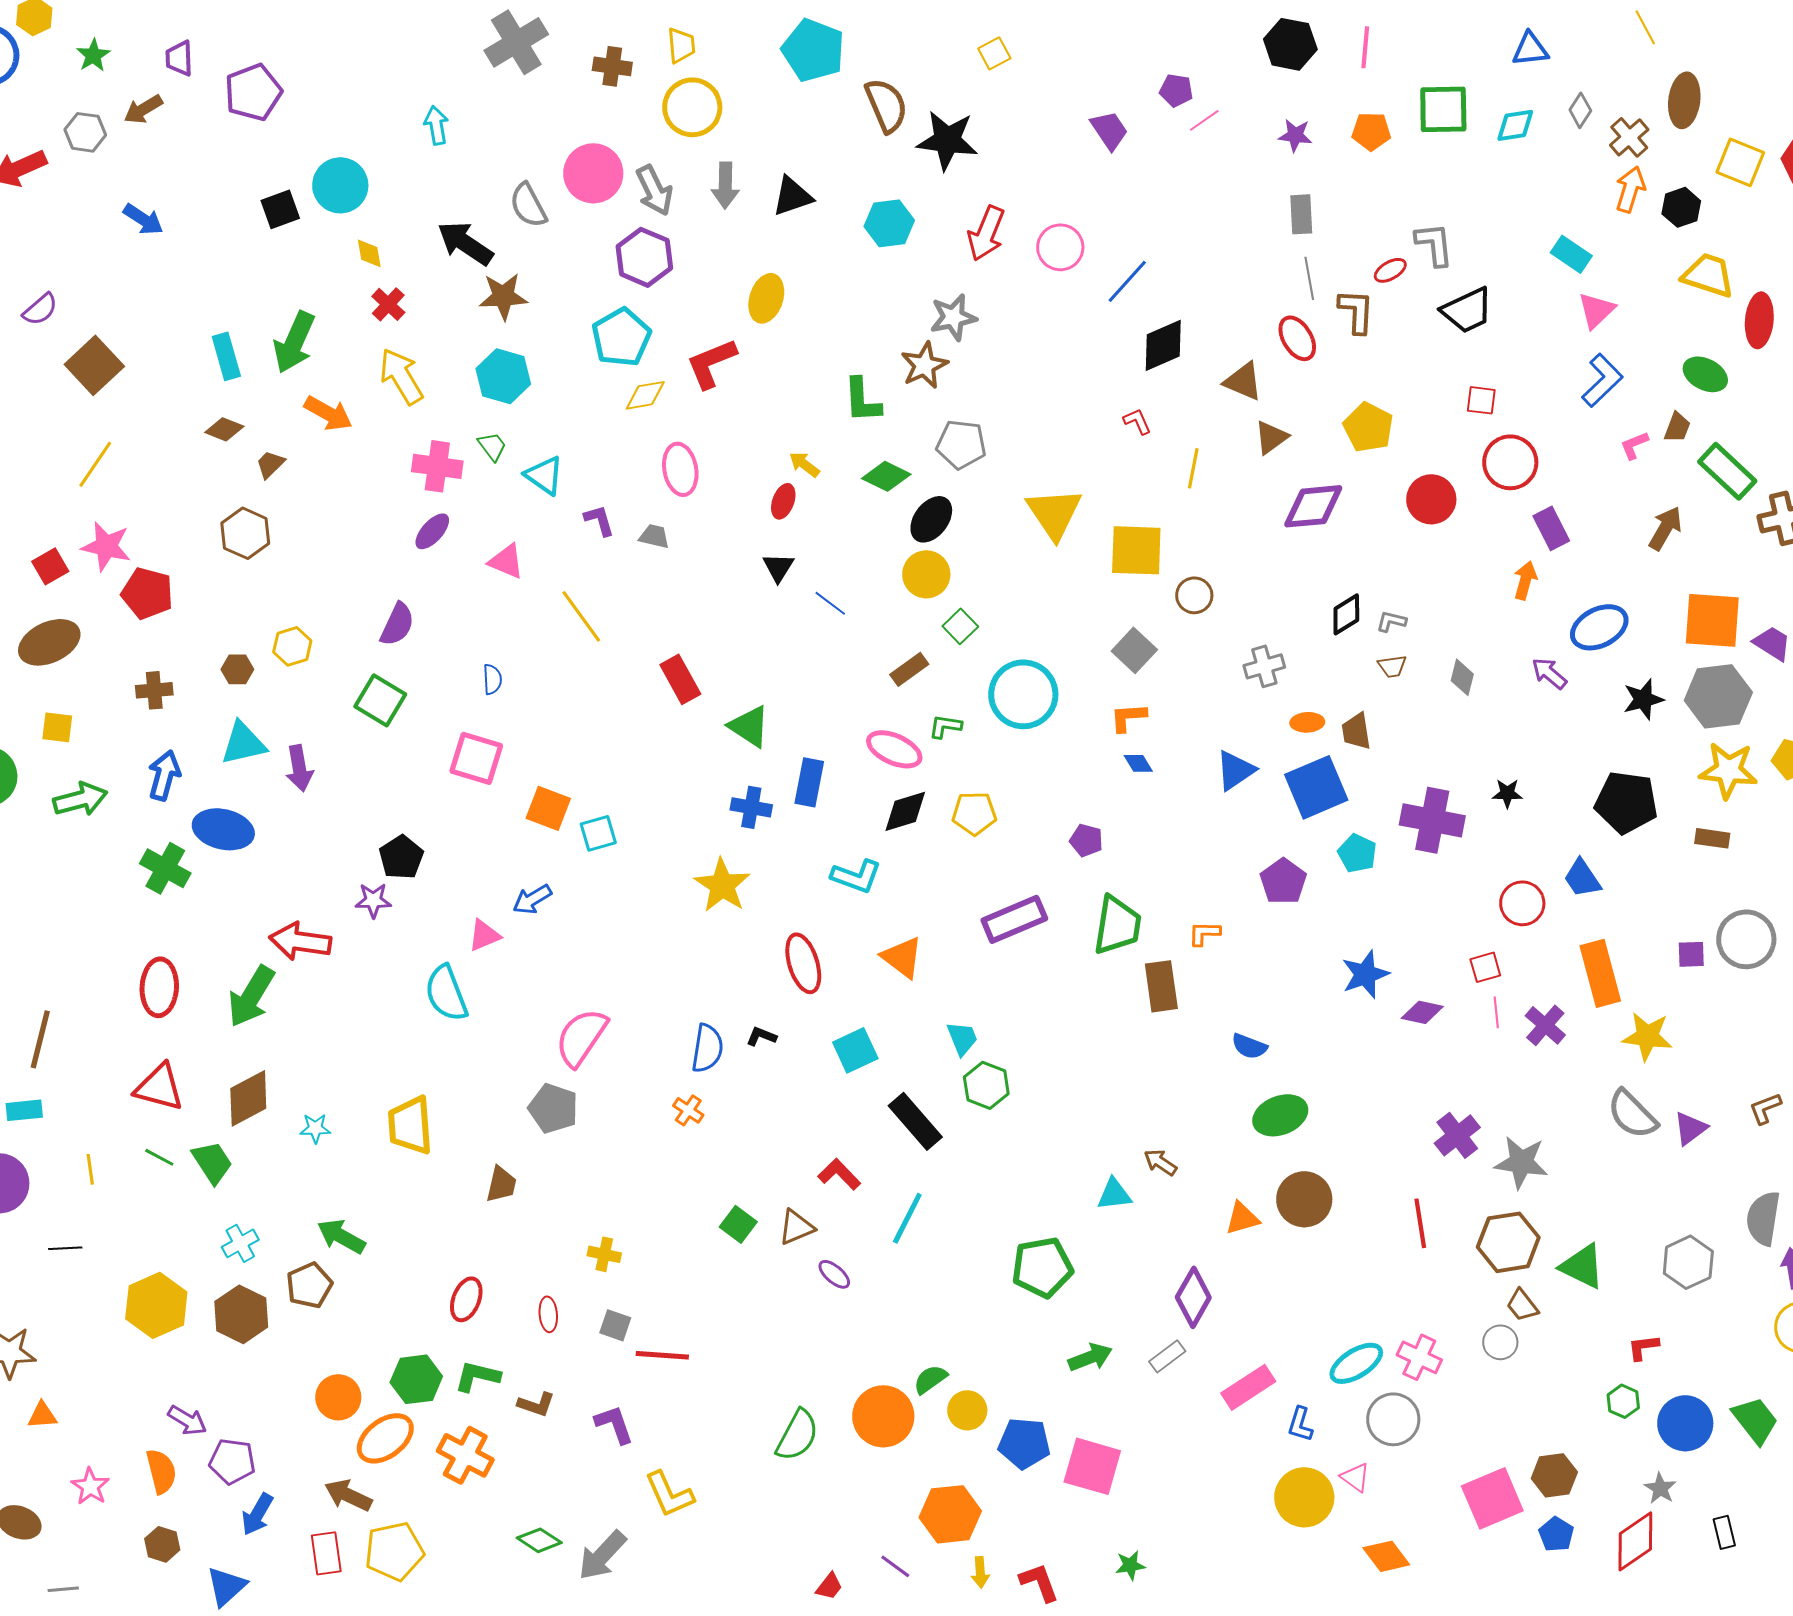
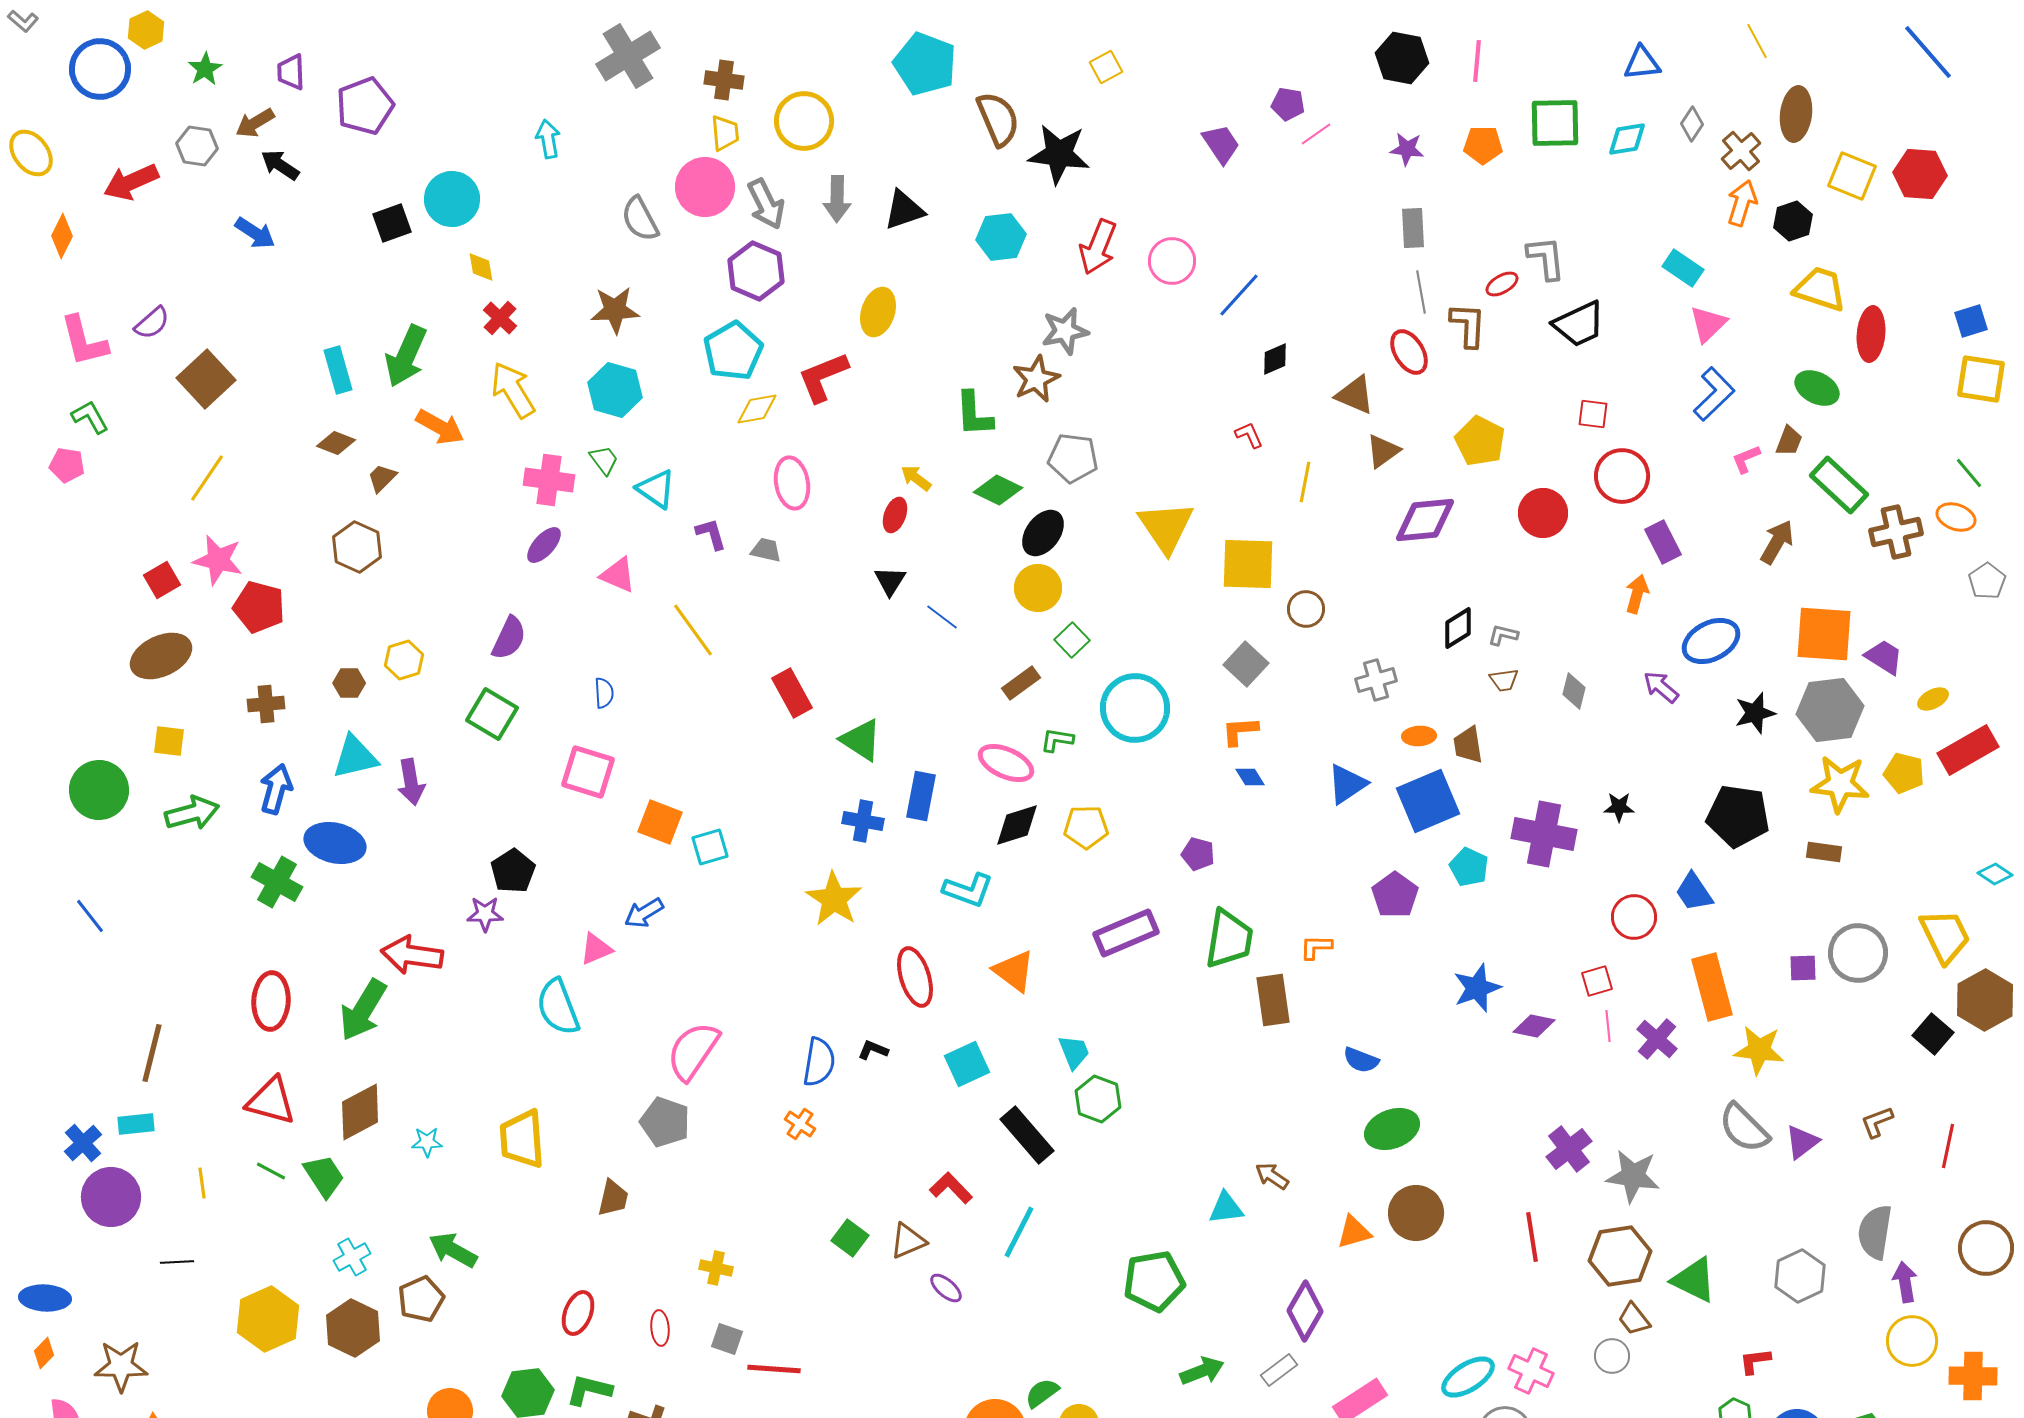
yellow trapezoid: (681, 45) -> (725, 133), moved
black arrow: (465, 243) -> (280, 165), moved, size x0.7
black diamond: (1163, 345) -> (1275, 359), size x0.6

